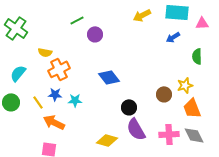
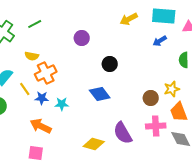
green line: (77, 20) -> (35, 24), moved
blue diamond: (109, 77) -> (100, 94), moved
yellow line: (38, 102) -> (25, 89), moved
black circle: (129, 107) -> (110, 64), moved
pink cross: (169, 134) -> (156, 126), moved

